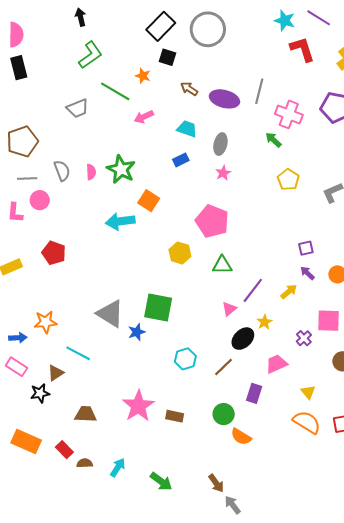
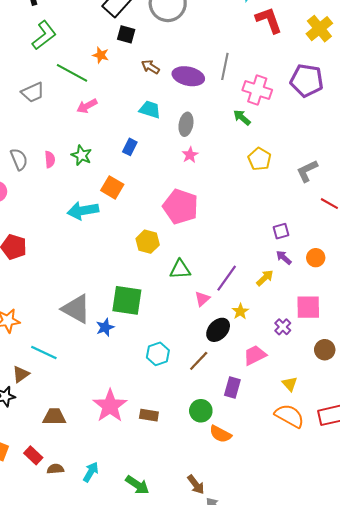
pink arrow: (144, 117) -> (87, 106), moved
blue rectangle: (181, 160) -> (130, 147), moved, turned -35
green star: (121, 169) -> (81, 155), size x0.7
green triangle: (222, 265) -> (180, 269), moved

